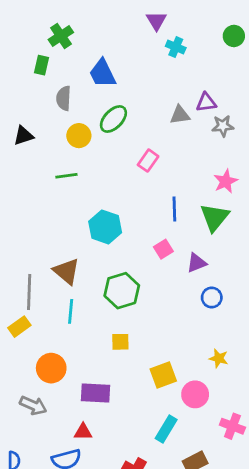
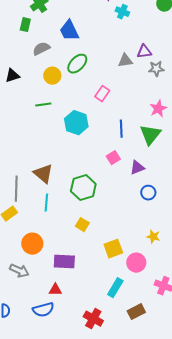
gray semicircle: (64, 98) -> (41, 49), turned 60
cyan hexagon: (105, 227) -> (76, 123), moved
yellow square: (120, 342) -> (82, 225), turned 32

